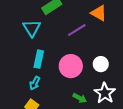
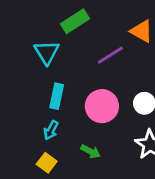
green arrow: (80, 98) -> (91, 151), moved

